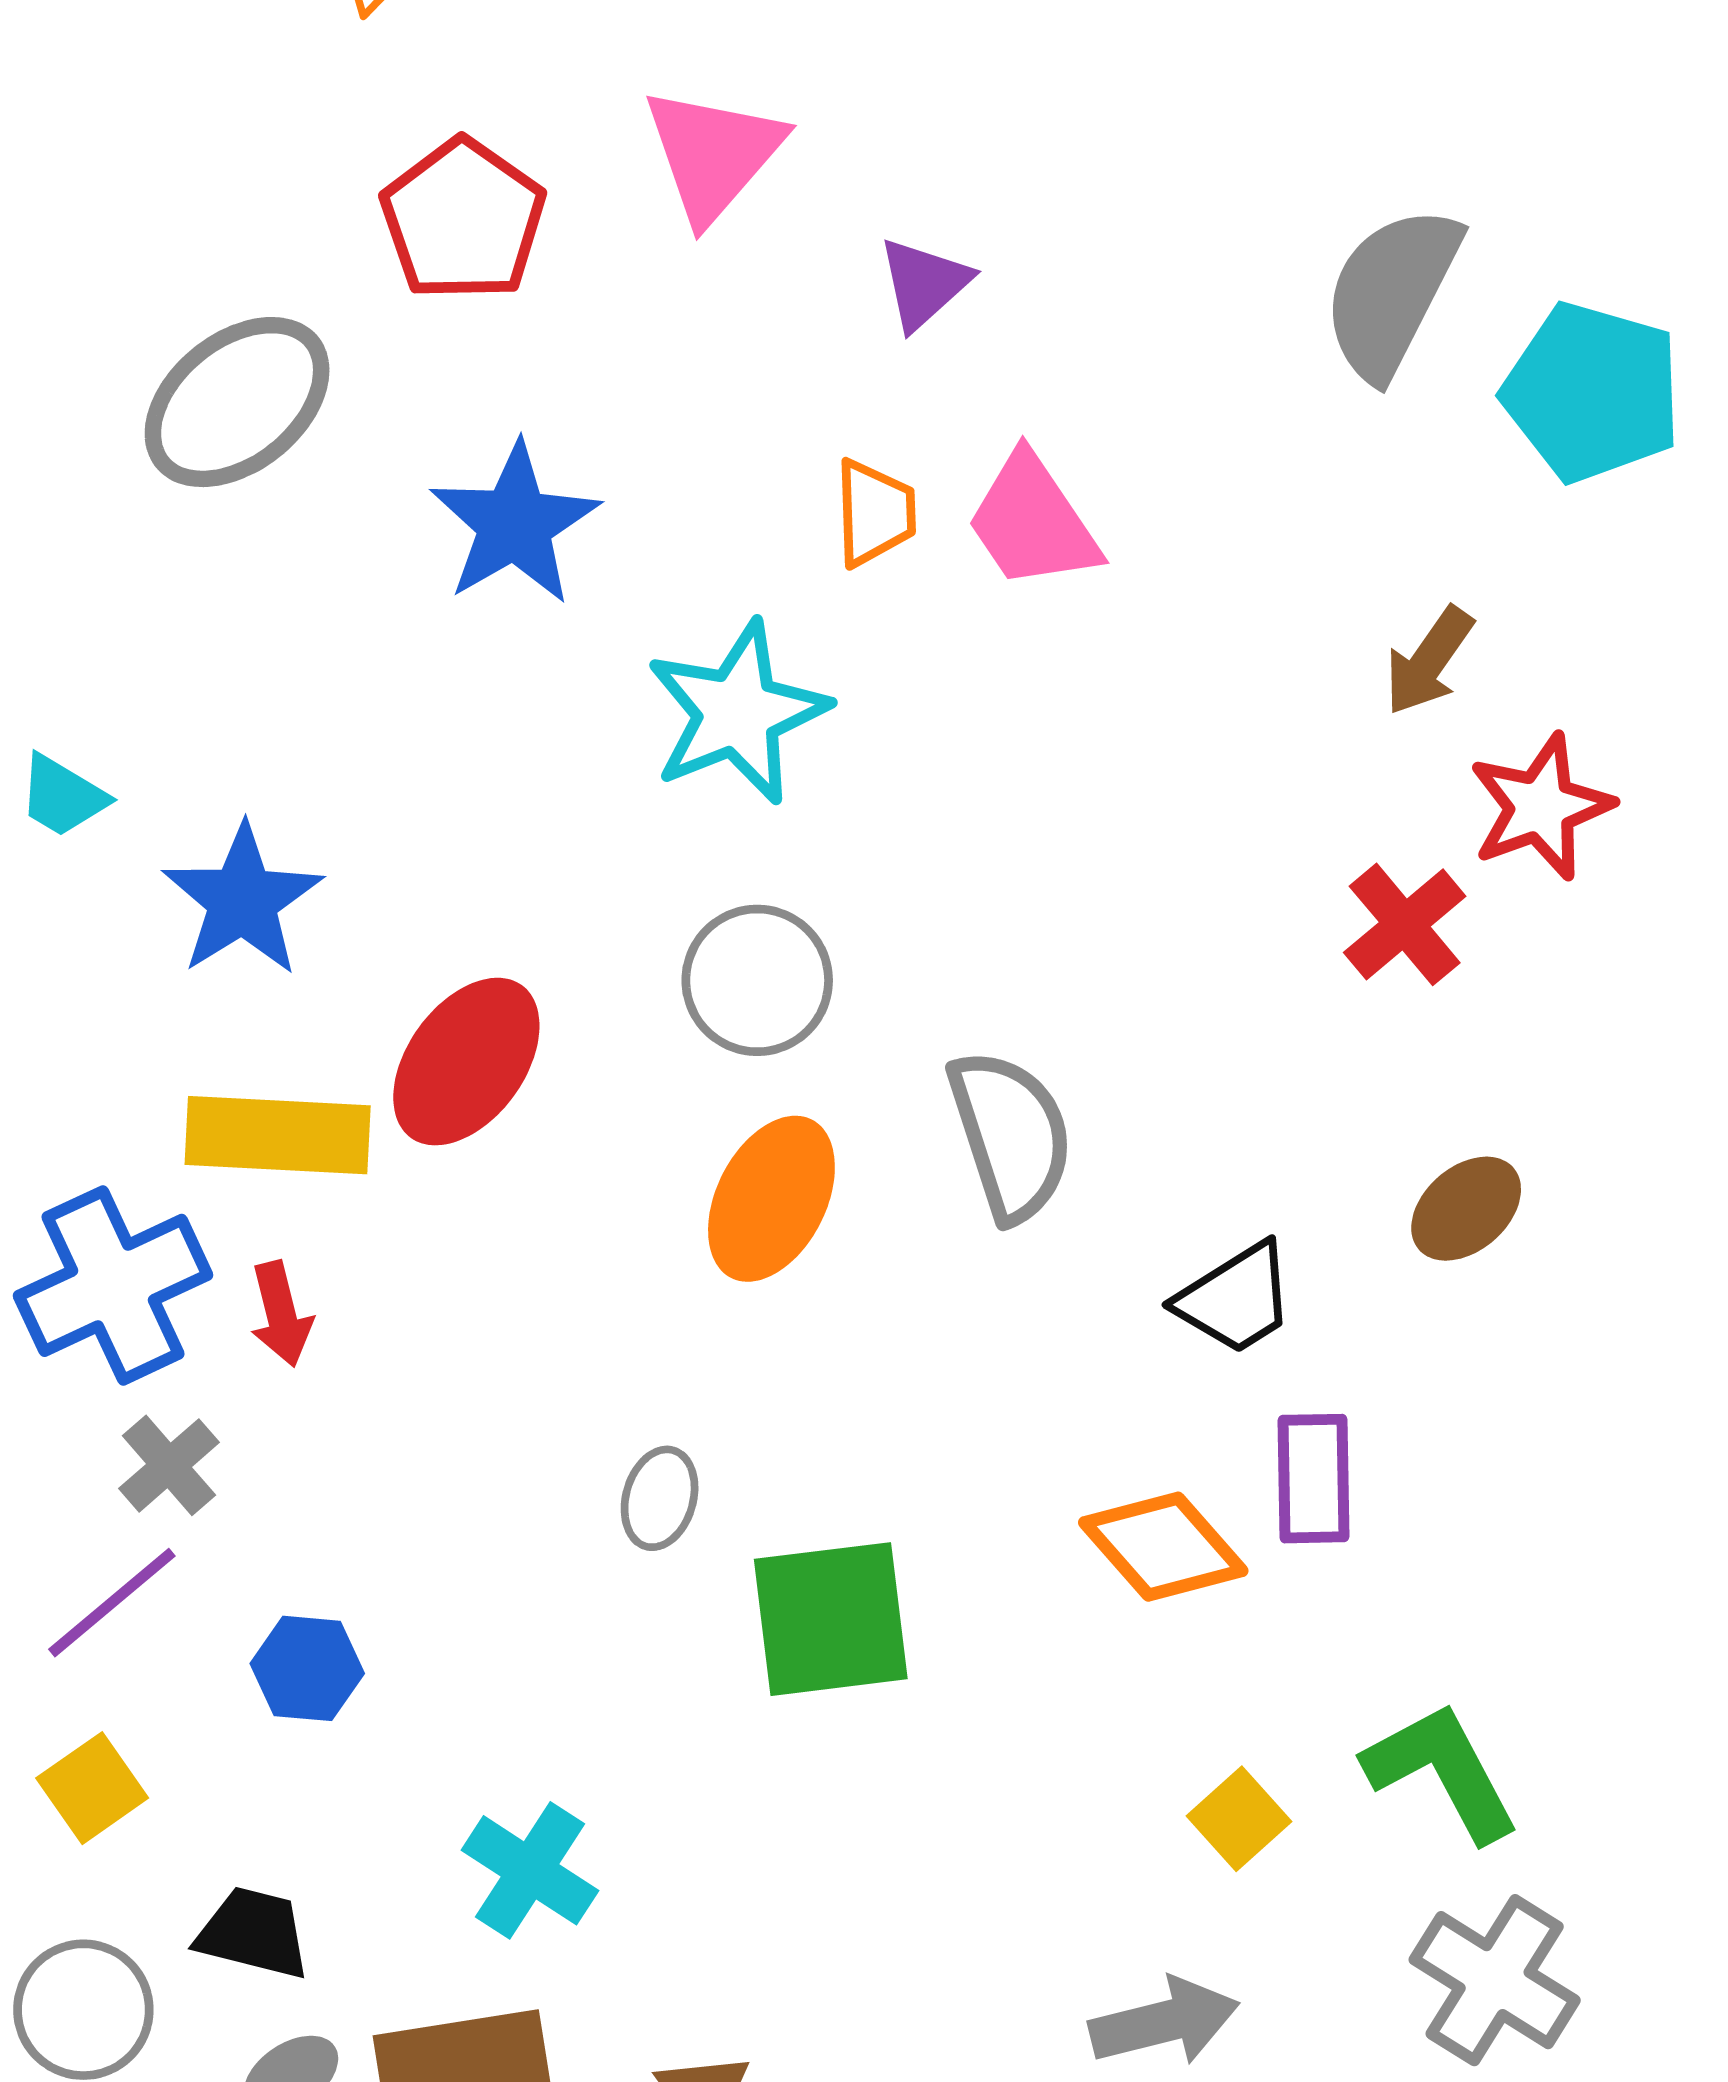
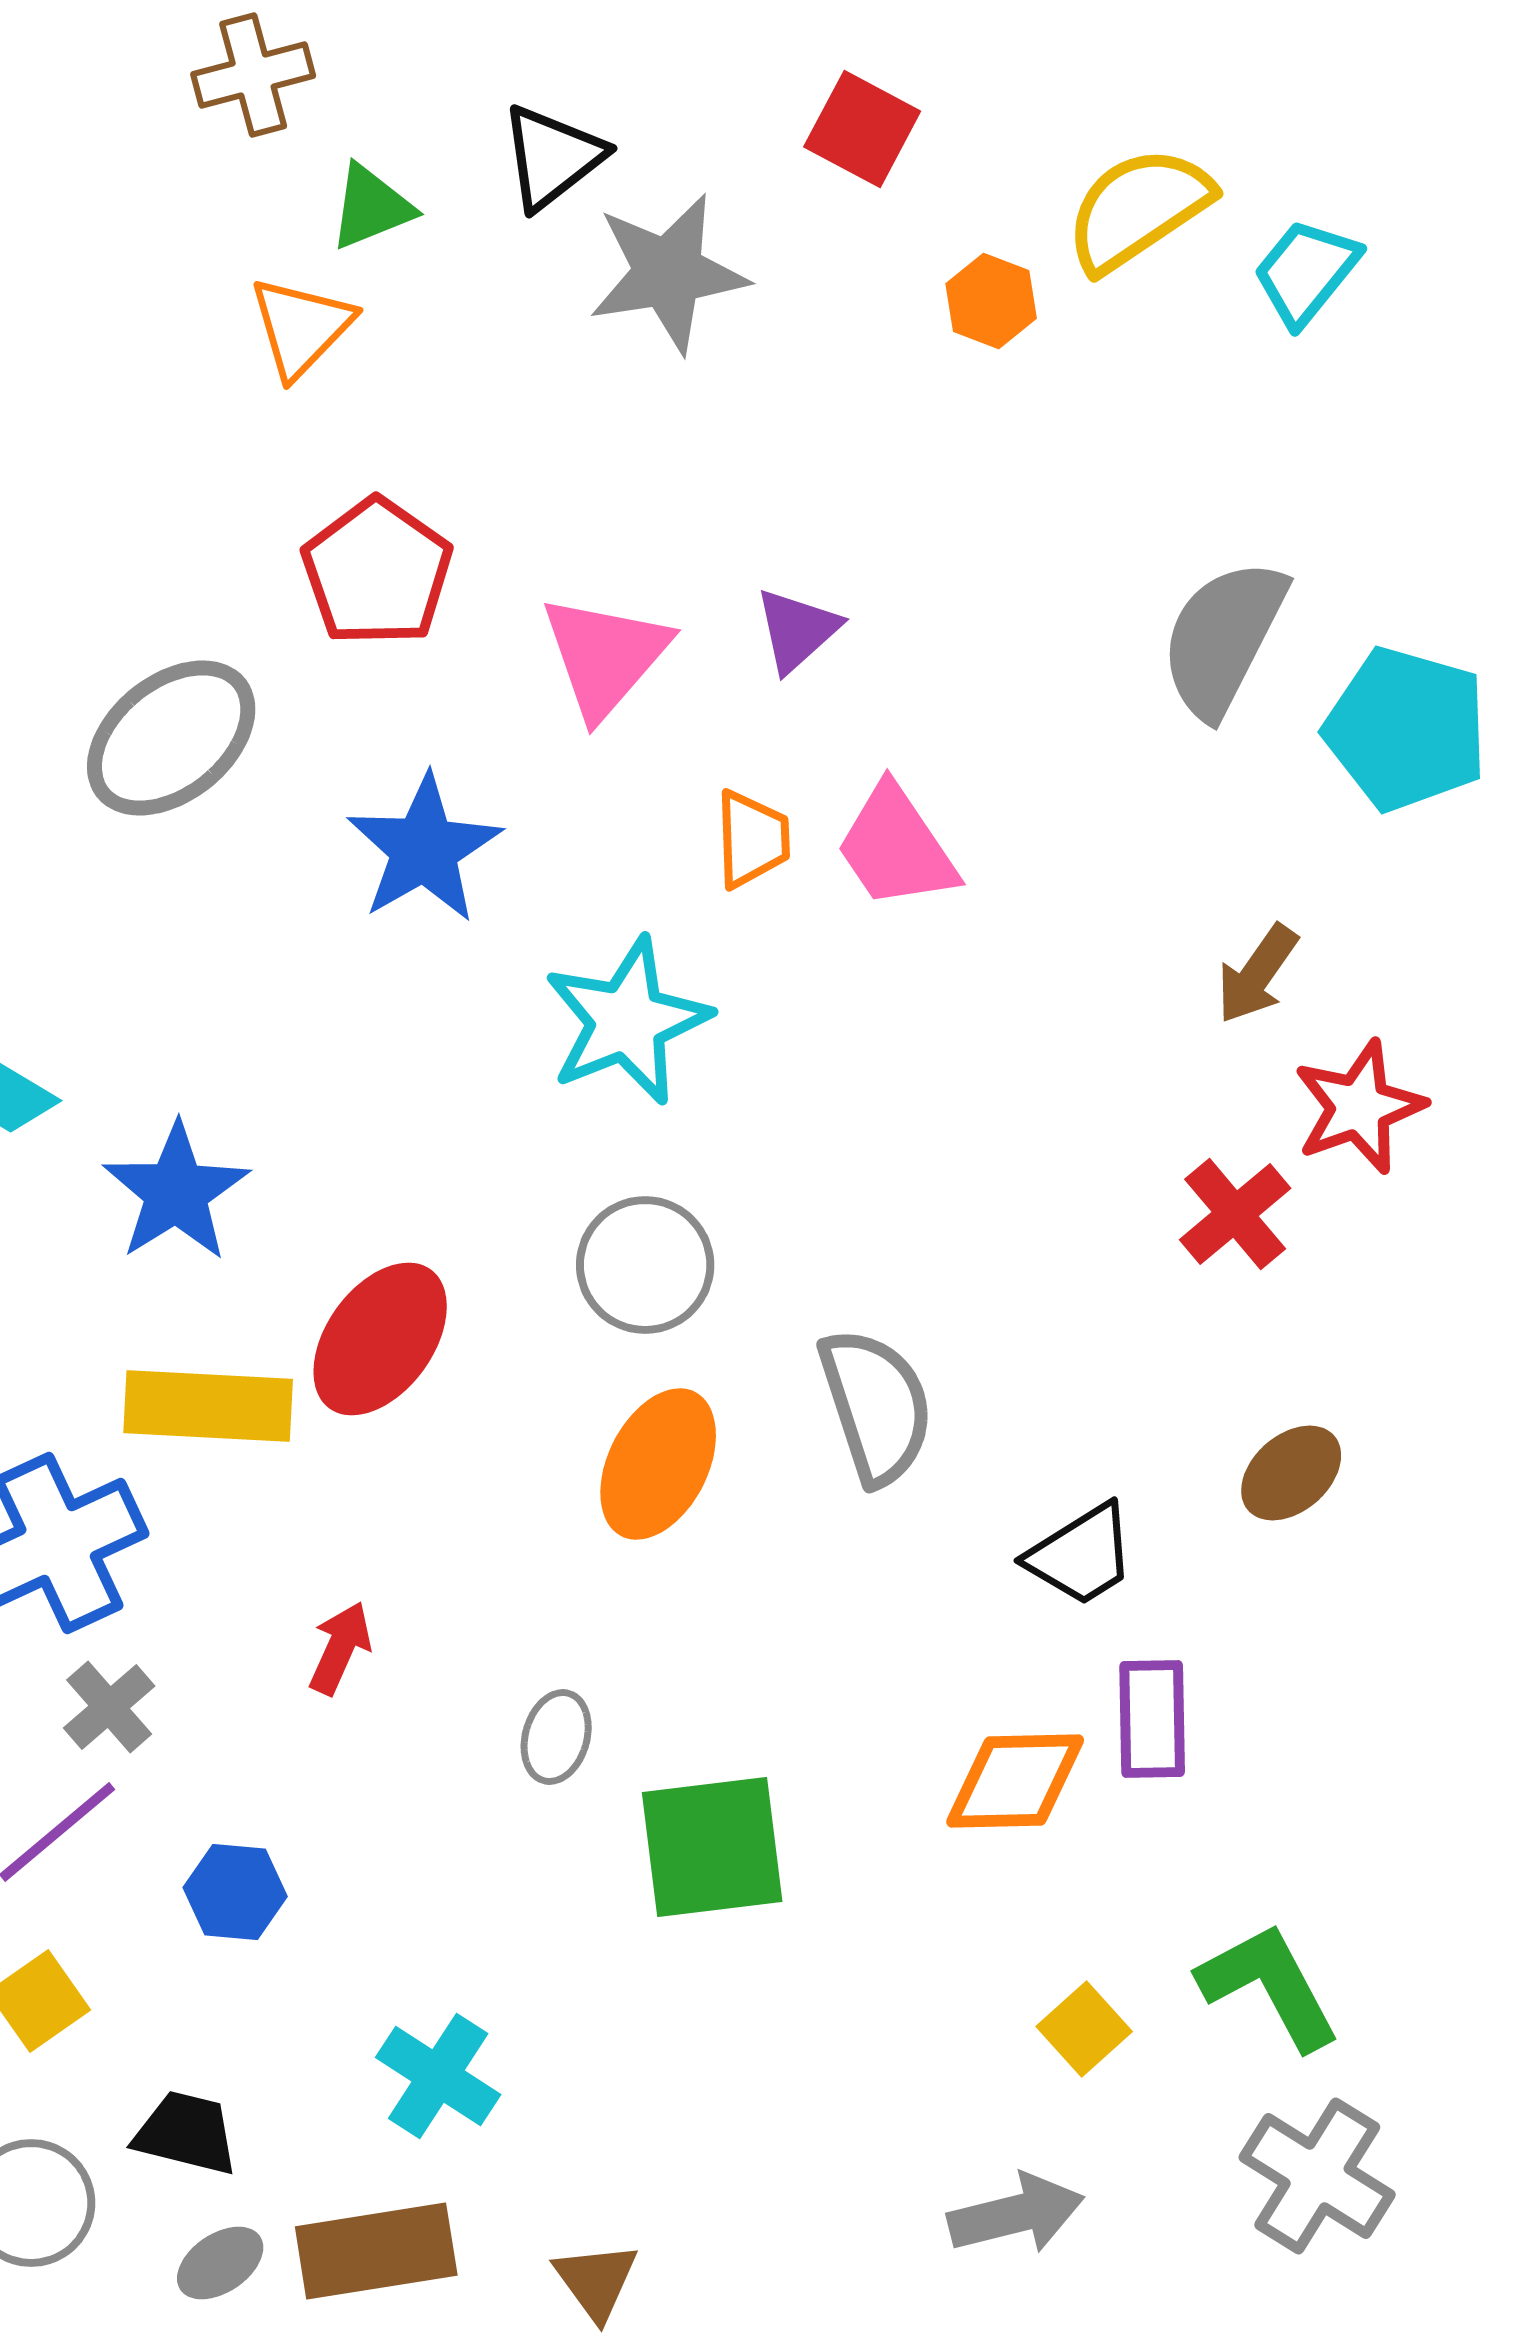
pink triangle: (713, 154) -> (605, 656), moved
red arrow: (281, 1314) -> (340, 1648), moved, turned -142
orange diamond: (1163, 1547) -> (1015, 1781), turned -50

